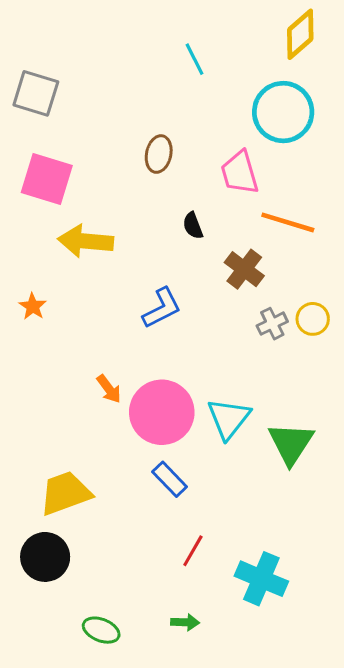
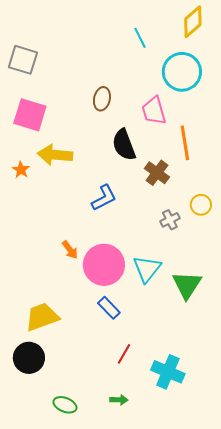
cyan line: (194, 59) -> (140, 38), moved
orange line: (288, 222) -> (185, 143), turned 64
black semicircle: (193, 226) -> (124, 145), size x1.8
orange star: (33, 306) -> (21, 170), moved
gray cross: (272, 324) -> (170, 220), moved

